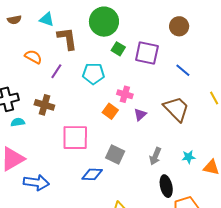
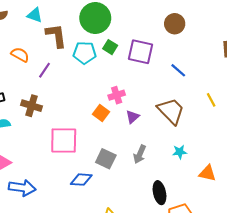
cyan pentagon: (93, 74) -> (85, 53), moved
pink cross: (125, 94) -> (117, 95), turned -35
gray arrow: (155, 156) -> (140, 154), moved
cyan star: (189, 157) -> (180, 152), moved

